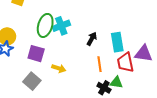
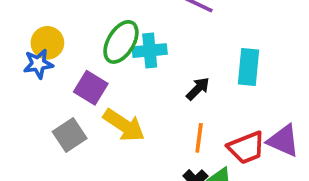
cyan rectangle: (117, 42) -> (249, 67), moved
red trapezoid: (125, 62) -> (246, 148), turned -115
yellow arrow: (59, 68) -> (124, 125), size x1.6

